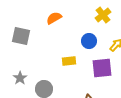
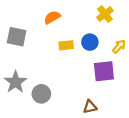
yellow rectangle: (69, 61) -> (66, 45), moved
gray star: (20, 78) -> (15, 82), size x1.5

